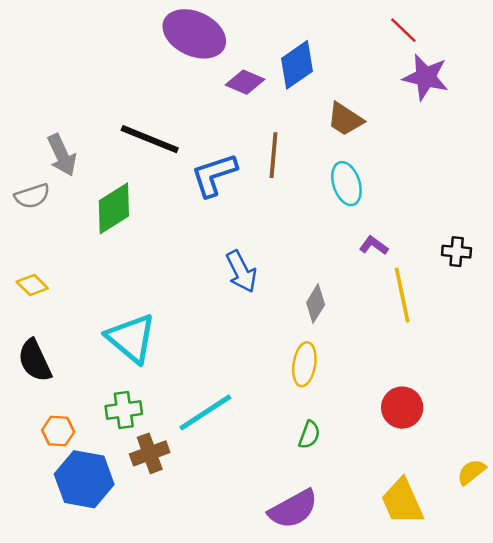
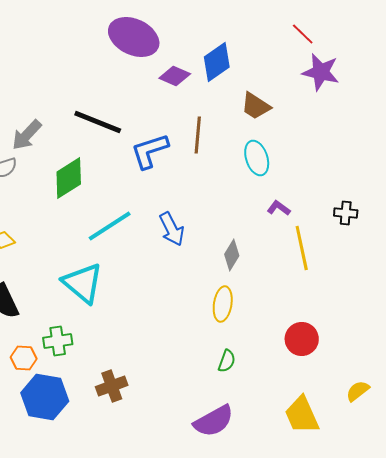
gray arrow: (62, 155) -> (27, 135), turned 68
green cross: (124, 410) -> (58, 341), moved
cyan line: (205, 412) -> (110, 226), moved
brown cross: (150, 453) -> (112, 386), moved

